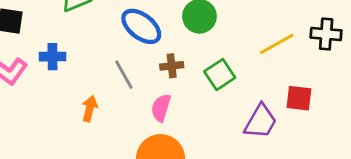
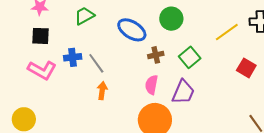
gray line: (124, 75) -> (96, 63), moved
red square: (299, 98) -> (246, 68), turned 30
purple trapezoid: (261, 121) -> (183, 92), moved

